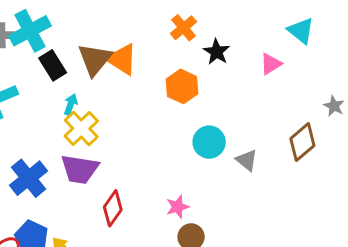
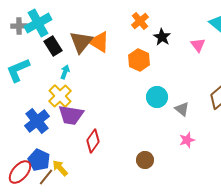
pink triangle: (271, 64) -> (198, 45), turned -35
yellow cross: (81, 129) -> (60, 96), moved
pink star: (177, 207) -> (187, 140), moved

